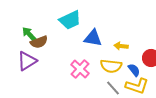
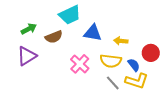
green arrow: (29, 34) -> (29, 29), turned 105
brown semicircle: (39, 42) -> (54, 37), moved

